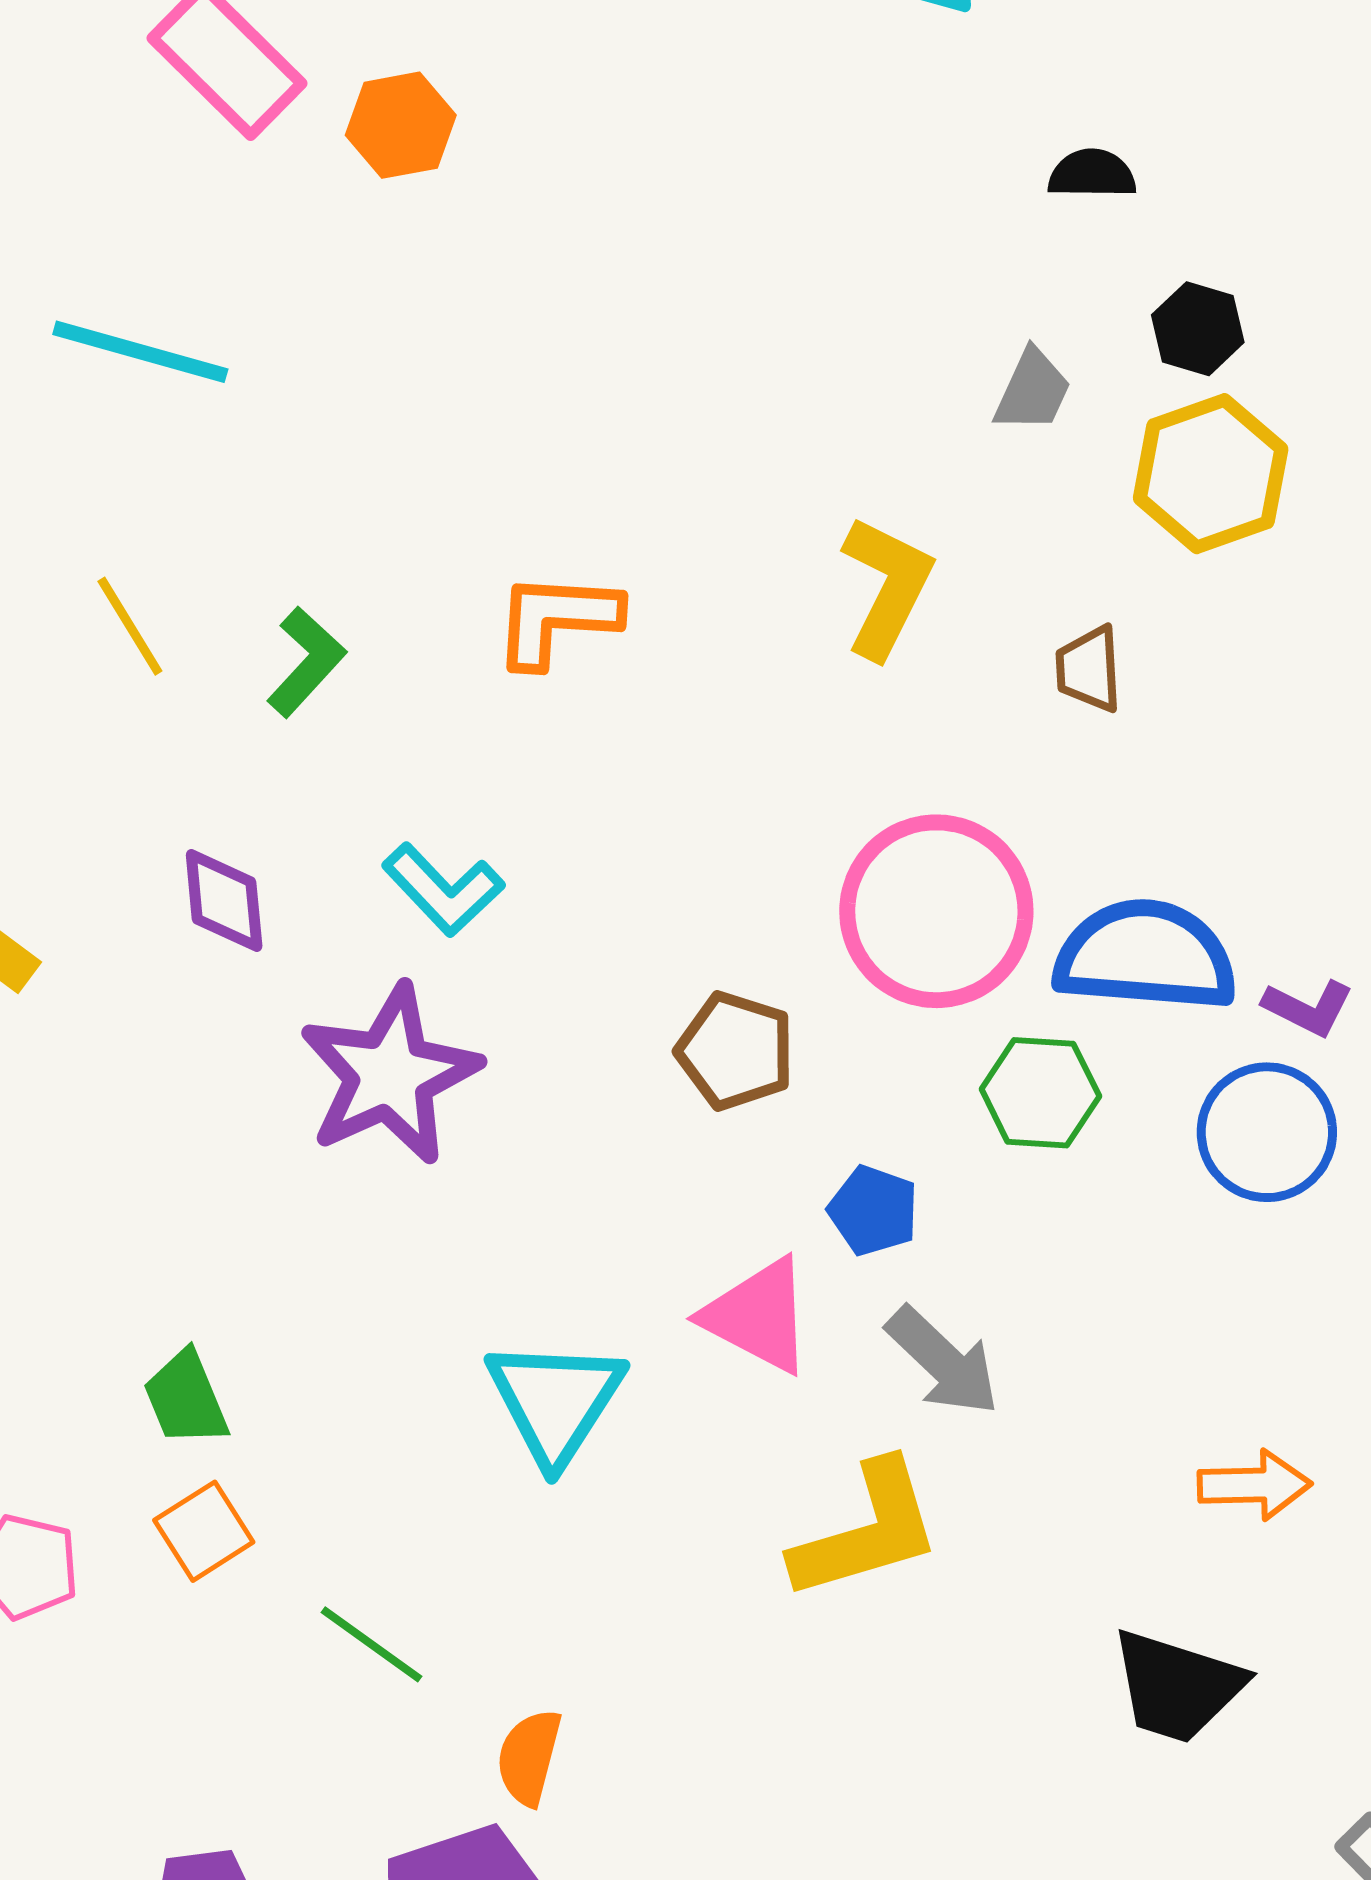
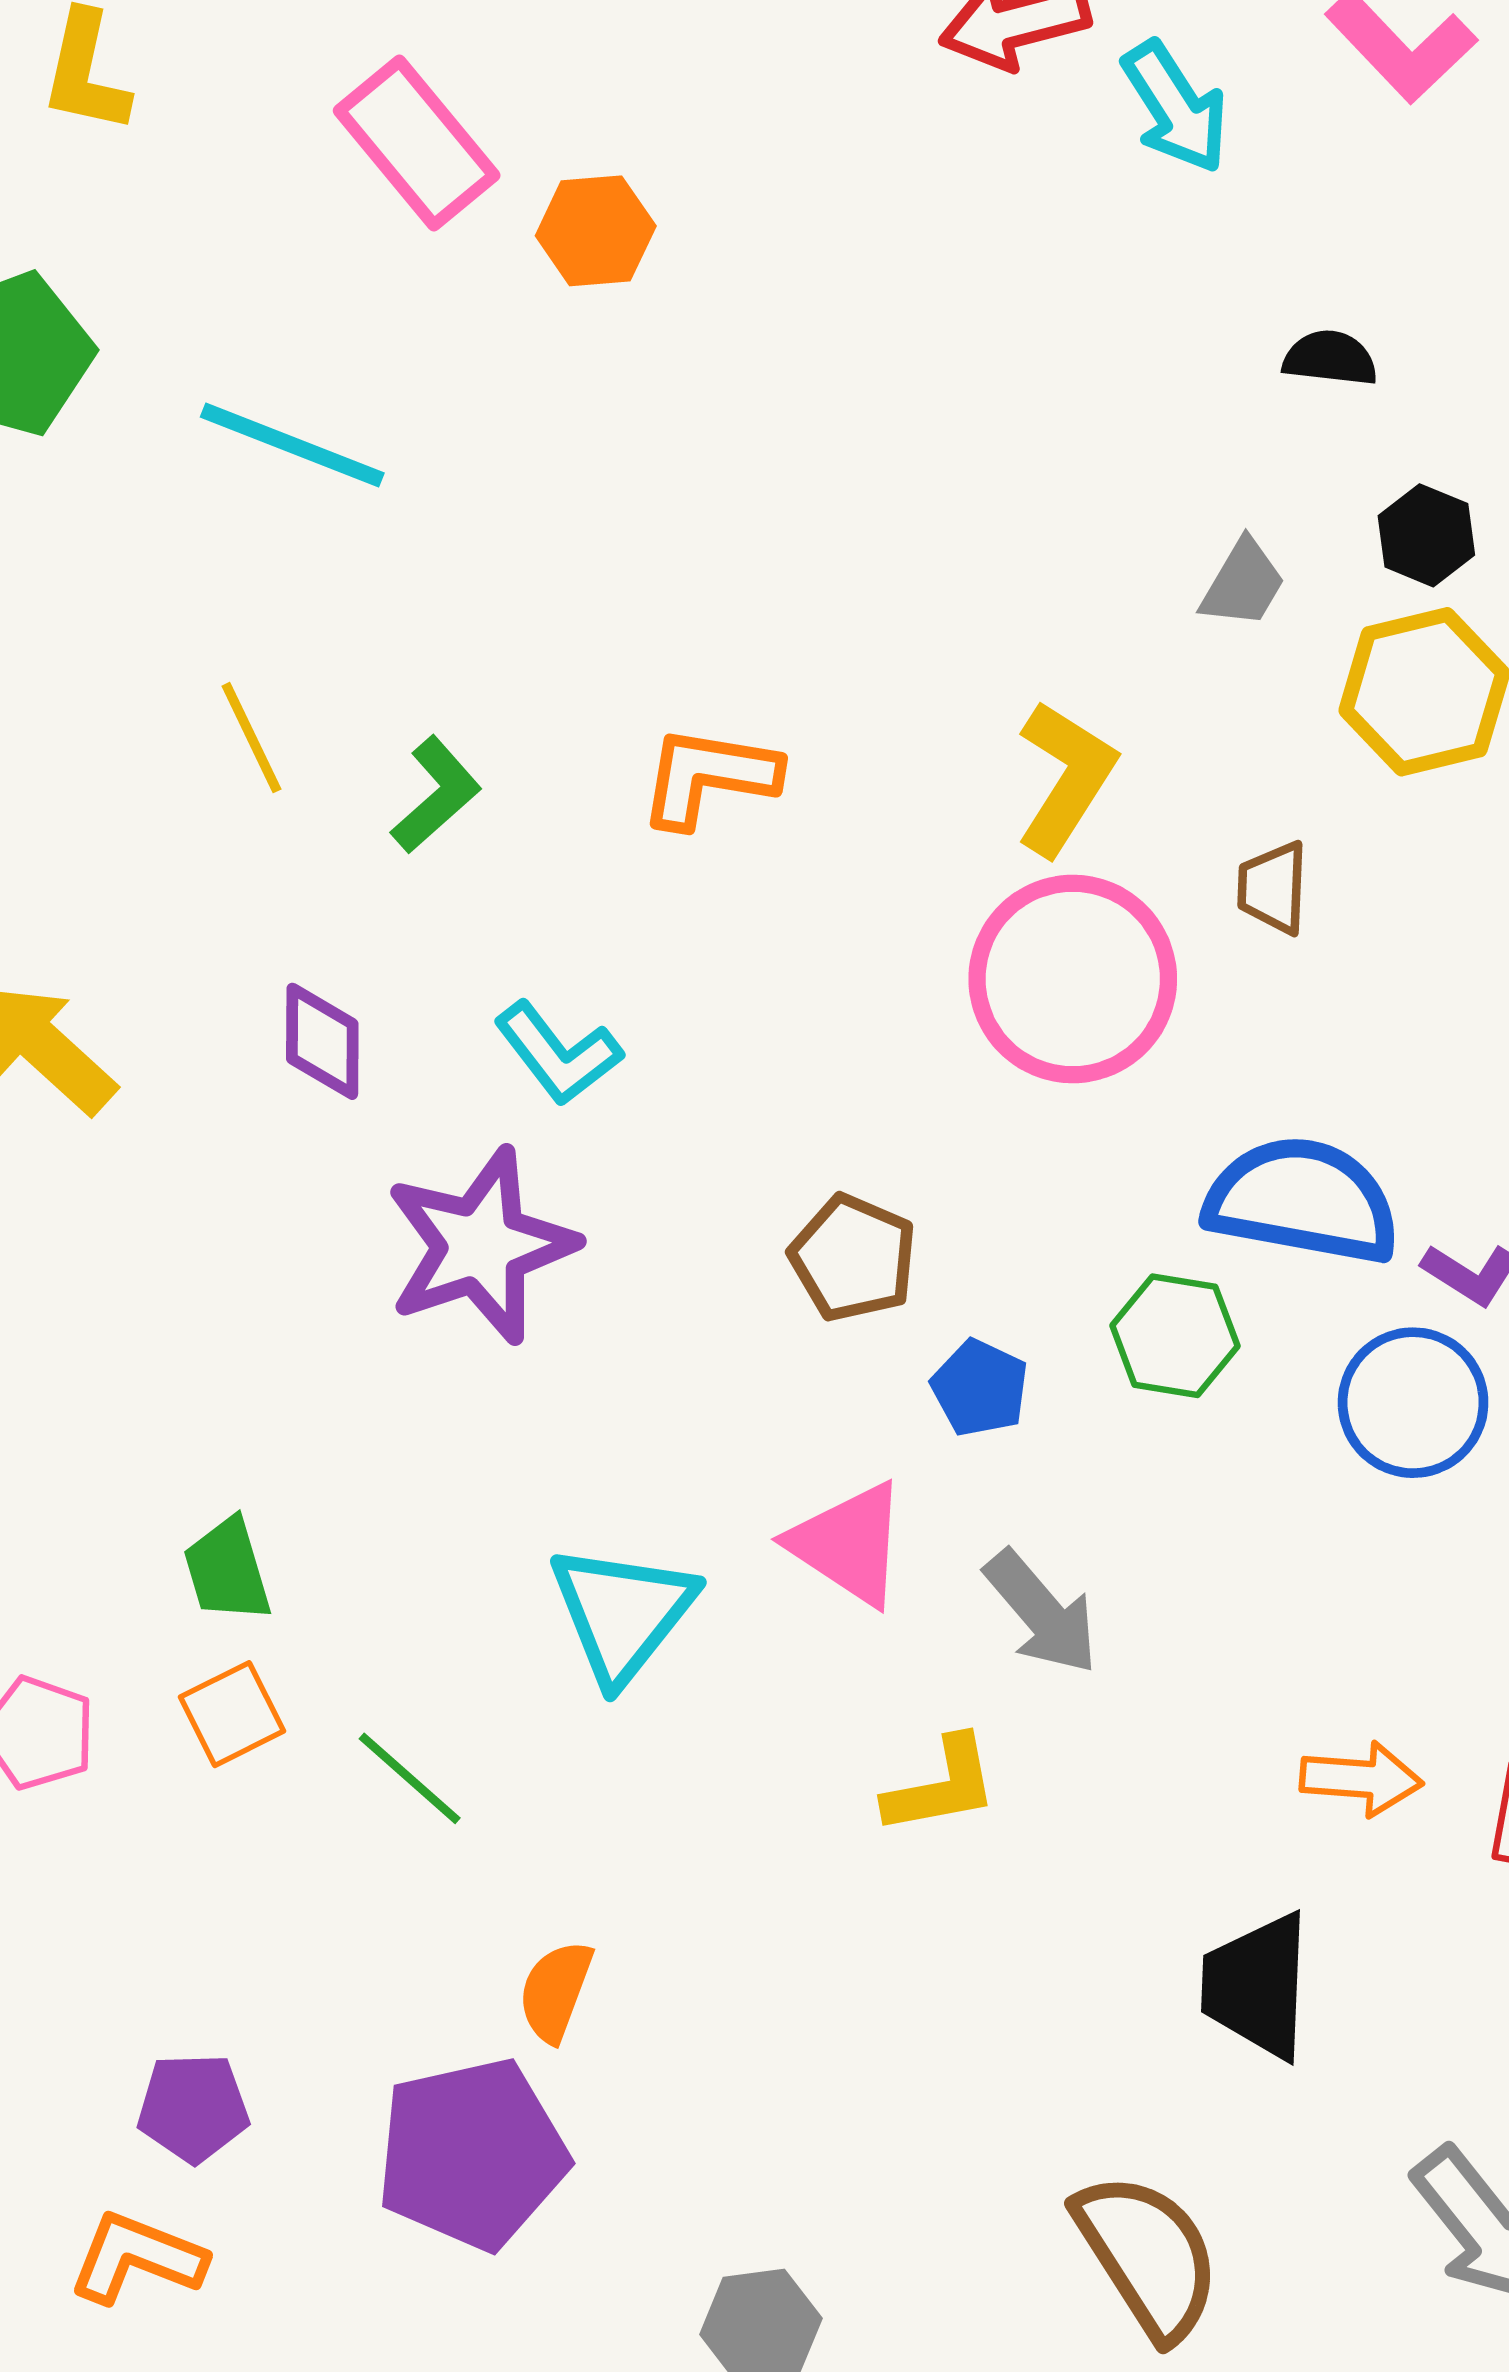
pink circle: (936, 911) -> (1073, 979), moved
blue pentagon: (873, 1211) -> (980, 1388), moved
yellow L-shape: (867, 1531) -> (941, 1786), size x0.7
green line: (372, 1644) -> (410, 1778), moved
black trapezoid: (1177, 1686) -> (1257, 1986), turned 69

